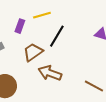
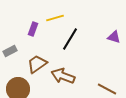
brown trapezoid: (33, 52) -> (37, 64), moved

